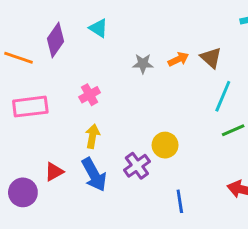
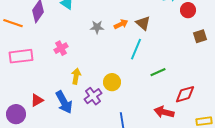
cyan line: (223, 96) -> (136, 49), moved
yellow arrow: (93, 136) -> (76, 76), moved

